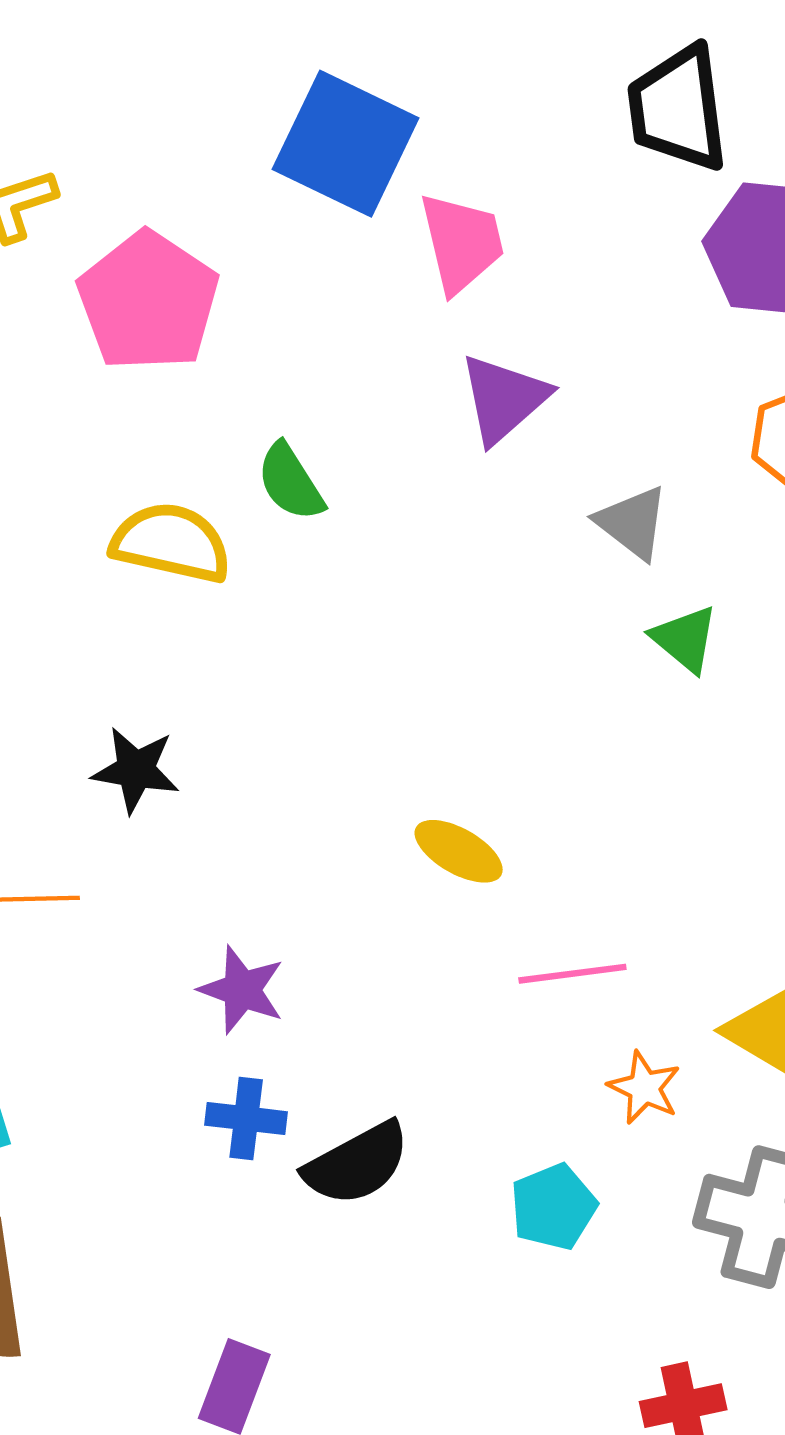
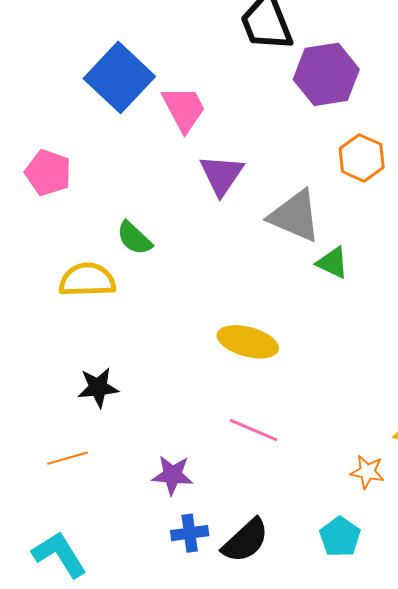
blue square: (346, 144) -> (119, 77), turned 32
pink pentagon: (148, 301) -> (48, 173), size x0.7
gray triangle: (632, 523) -> (295, 216), size x1.5
yellow ellipse: (459, 851) -> (248, 342), moved, size x1.4
pink line: (572, 974) -> (253, 430), moved, turned 45

